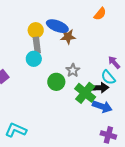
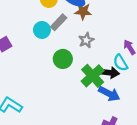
gray rectangle: (37, 45) -> (59, 22), moved, turned 42
gray star: (73, 70) -> (86, 40), moved

